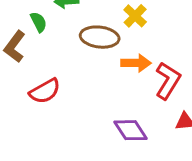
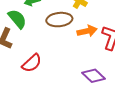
green semicircle: (39, 22) -> (17, 19), size x1.5

